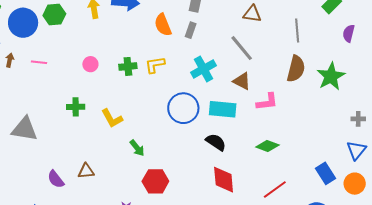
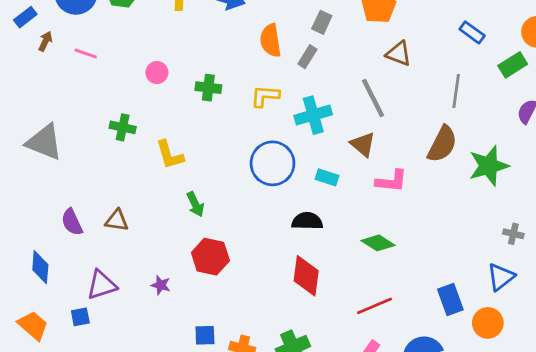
yellow L-shape: (155, 65) -> (265, 96), moved
cyan rectangle: (223, 109) -> (327, 177), size x0.6
black semicircle: (216, 142) -> (307, 221), turned -45

